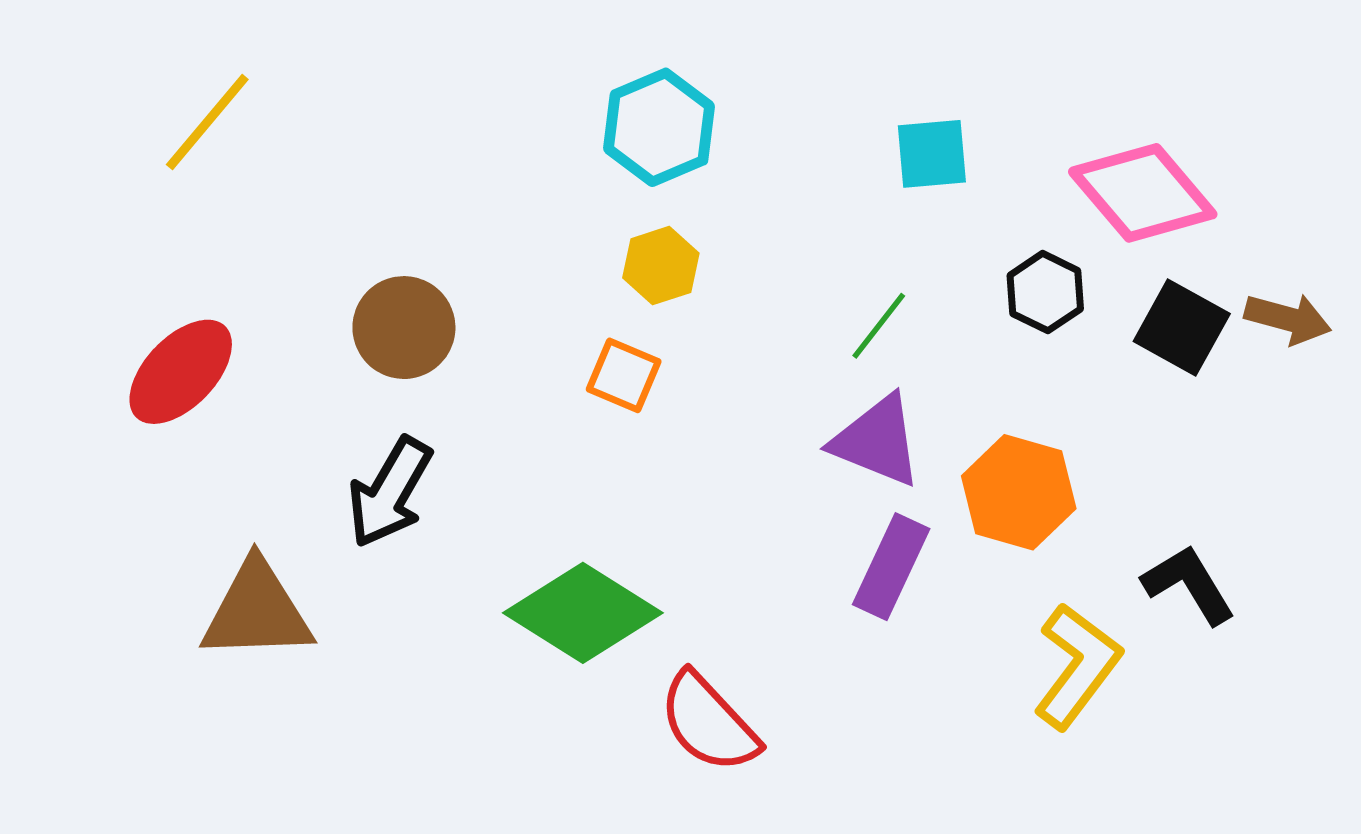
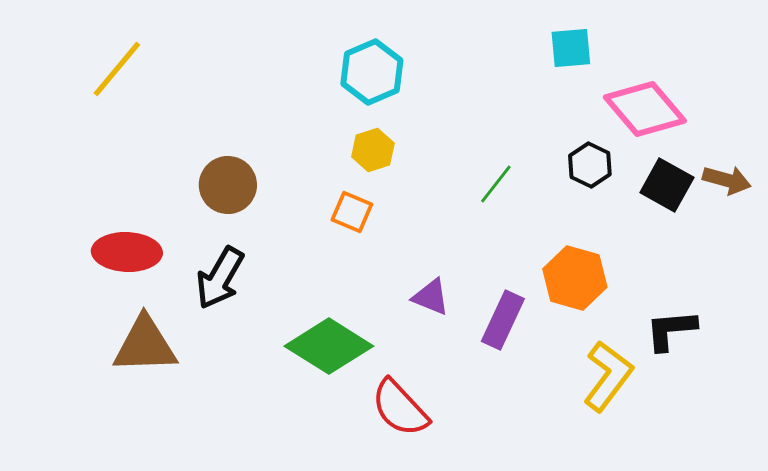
cyan square: (932, 154) -> (571, 48), moved
red ellipse: (181, 372) -> (127, 252), moved, turned 48
purple triangle: (877, 441) -> (431, 297), moved, size x0.7
black L-shape: (1189, 584) -> (671, 330), turned -64

